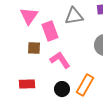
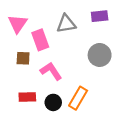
red rectangle: (27, 84) -> (27, 97), moved

